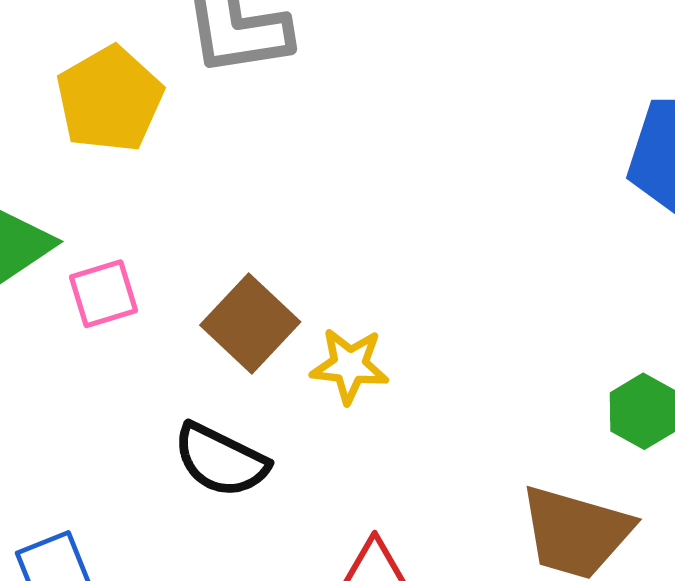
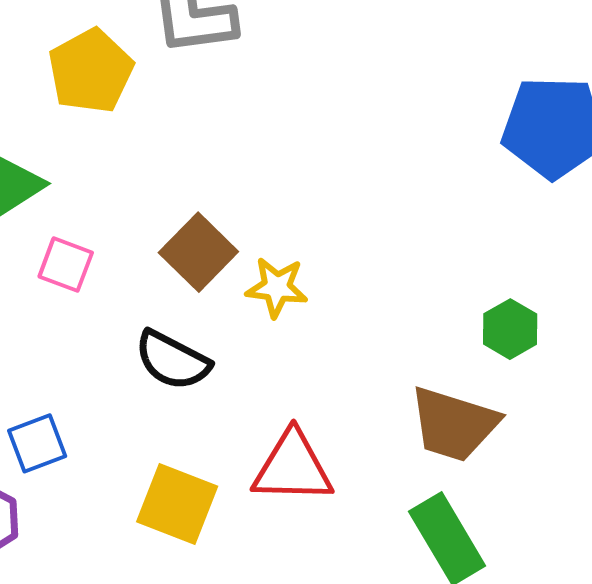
pink square: (103, 294) -> (66, 265), moved, turned 36

